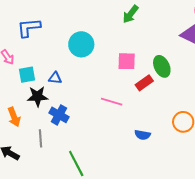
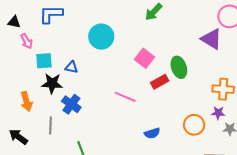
pink square: (127, 61) -> (145, 58), turned 30
blue semicircle: (142, 135) -> (152, 133), turned -35

